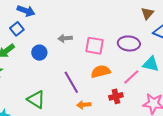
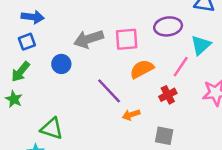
blue square: (17, 29) -> (27, 42), turned 32
gray arrow: (65, 38) -> (89, 39), size x1.6
cyan triangle: (151, 64) -> (201, 45), turned -42
green triangle: (36, 99) -> (52, 129), moved

